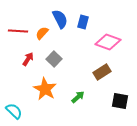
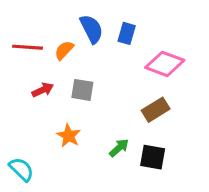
red arrow: (28, 59) -> (43, 90), turned 32
gray square: (54, 59) -> (82, 90), turned -35
orange star: (45, 89) -> (69, 136), size x0.7
black square: (120, 101) -> (153, 157), moved

